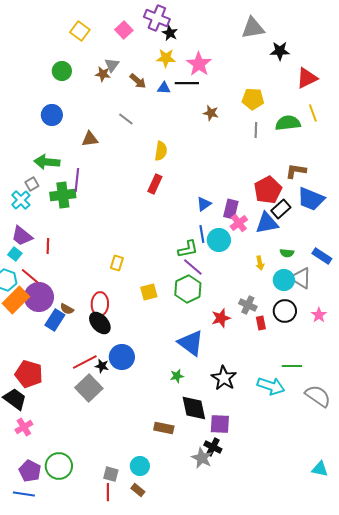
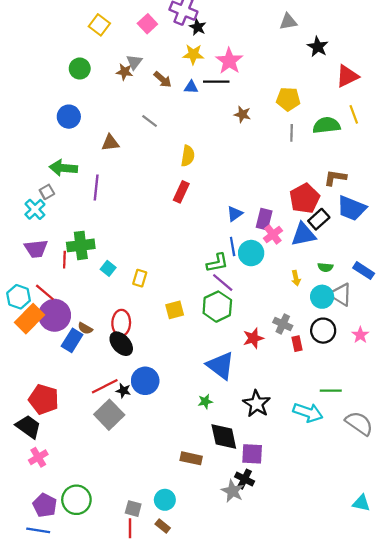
gray triangle: (253, 28) -> (288, 22), size x0.7
black star: (280, 51) -> (318, 47), turned 30
green cross: (63, 195) -> (81, 245), moved
purple trapezoid: (22, 236) -> (36, 249), turned -45
cyan square: (15, 254) -> (108, 268), moved

